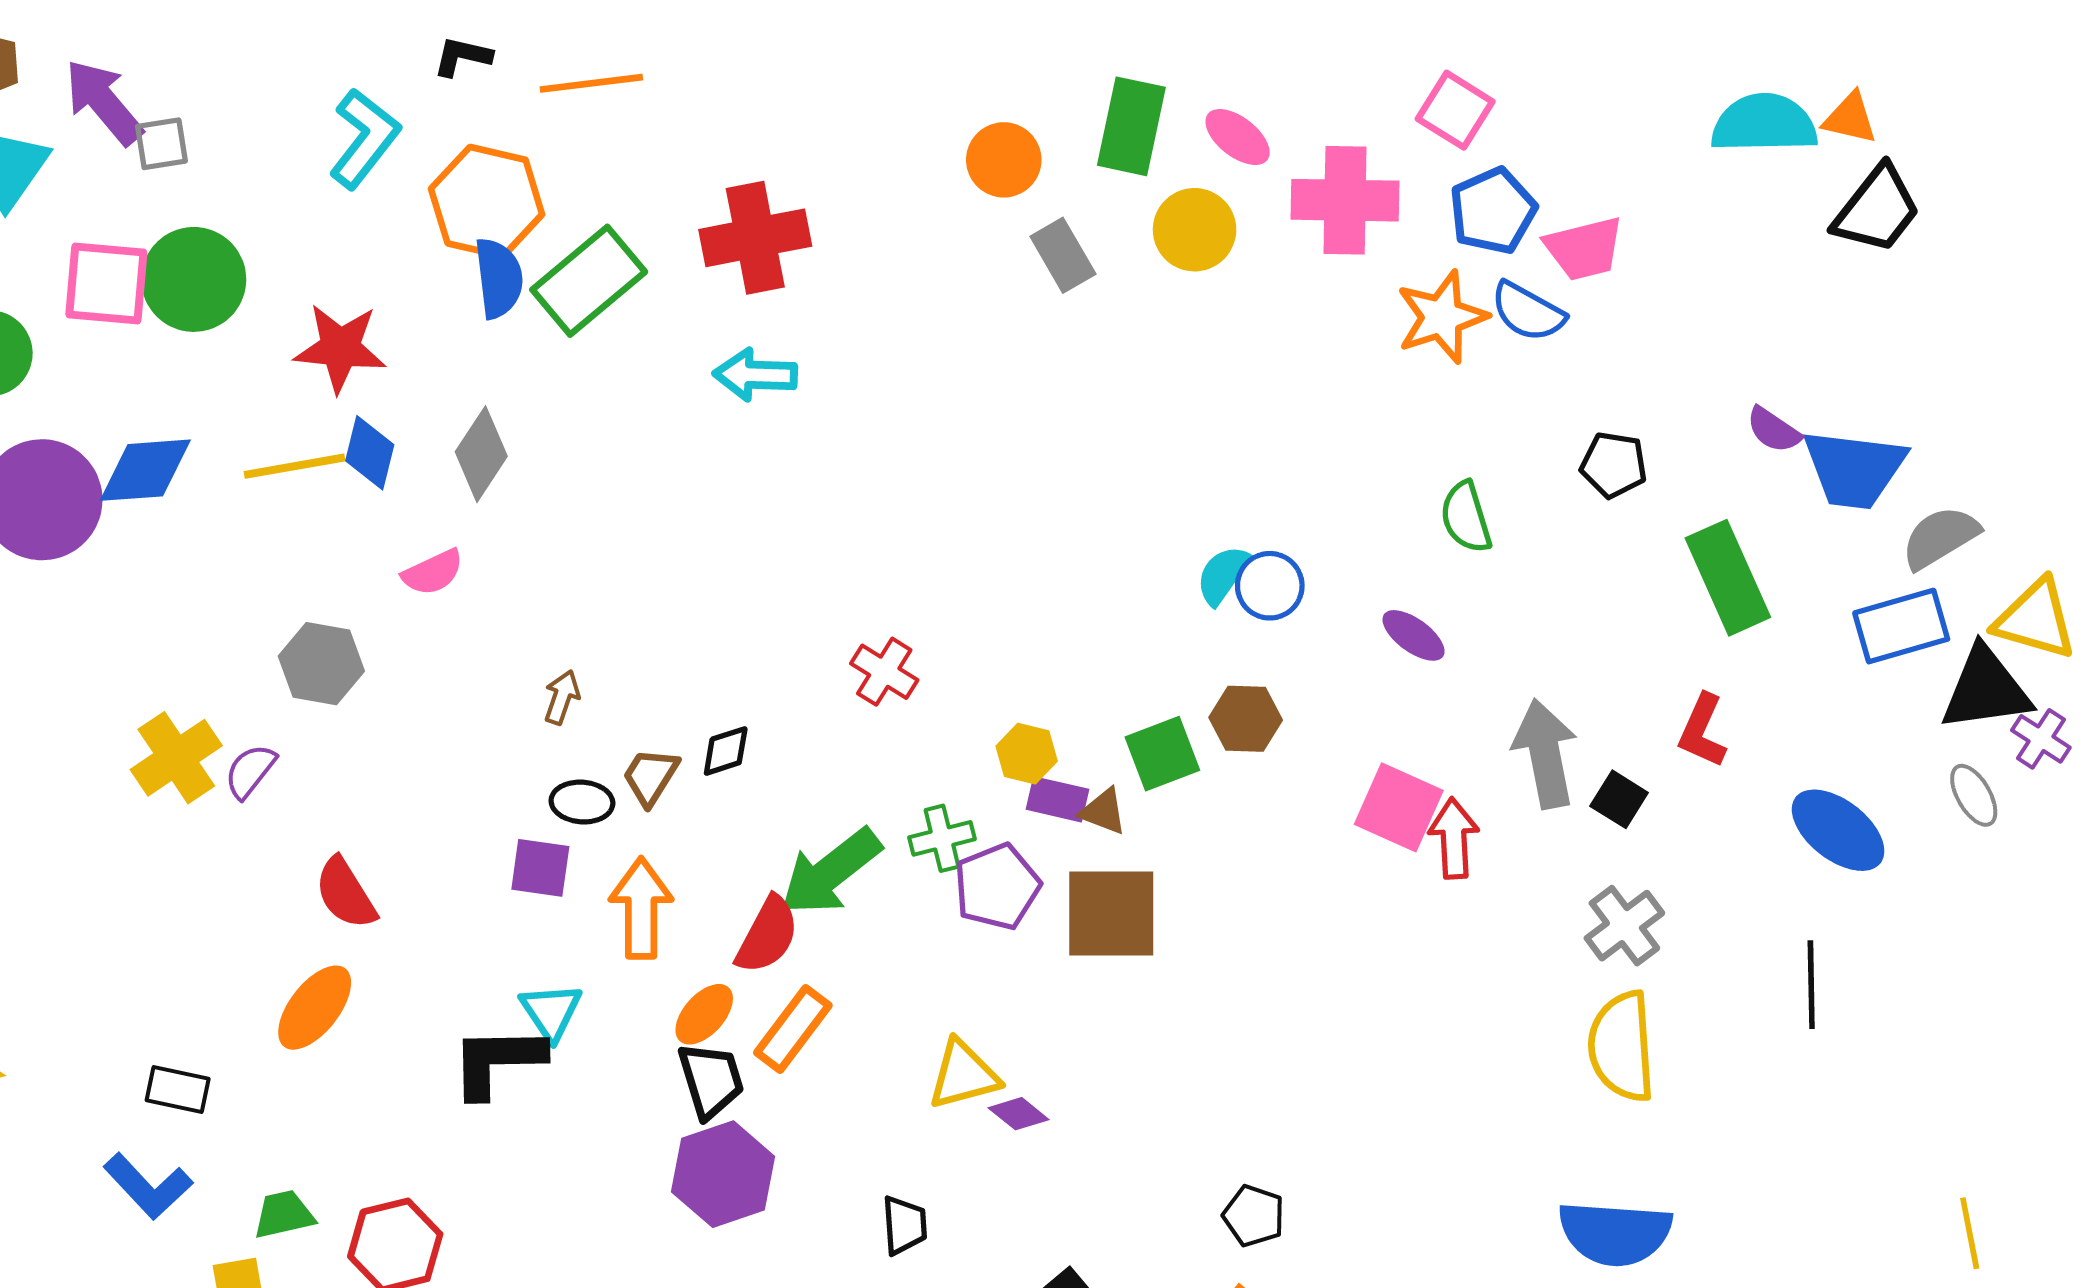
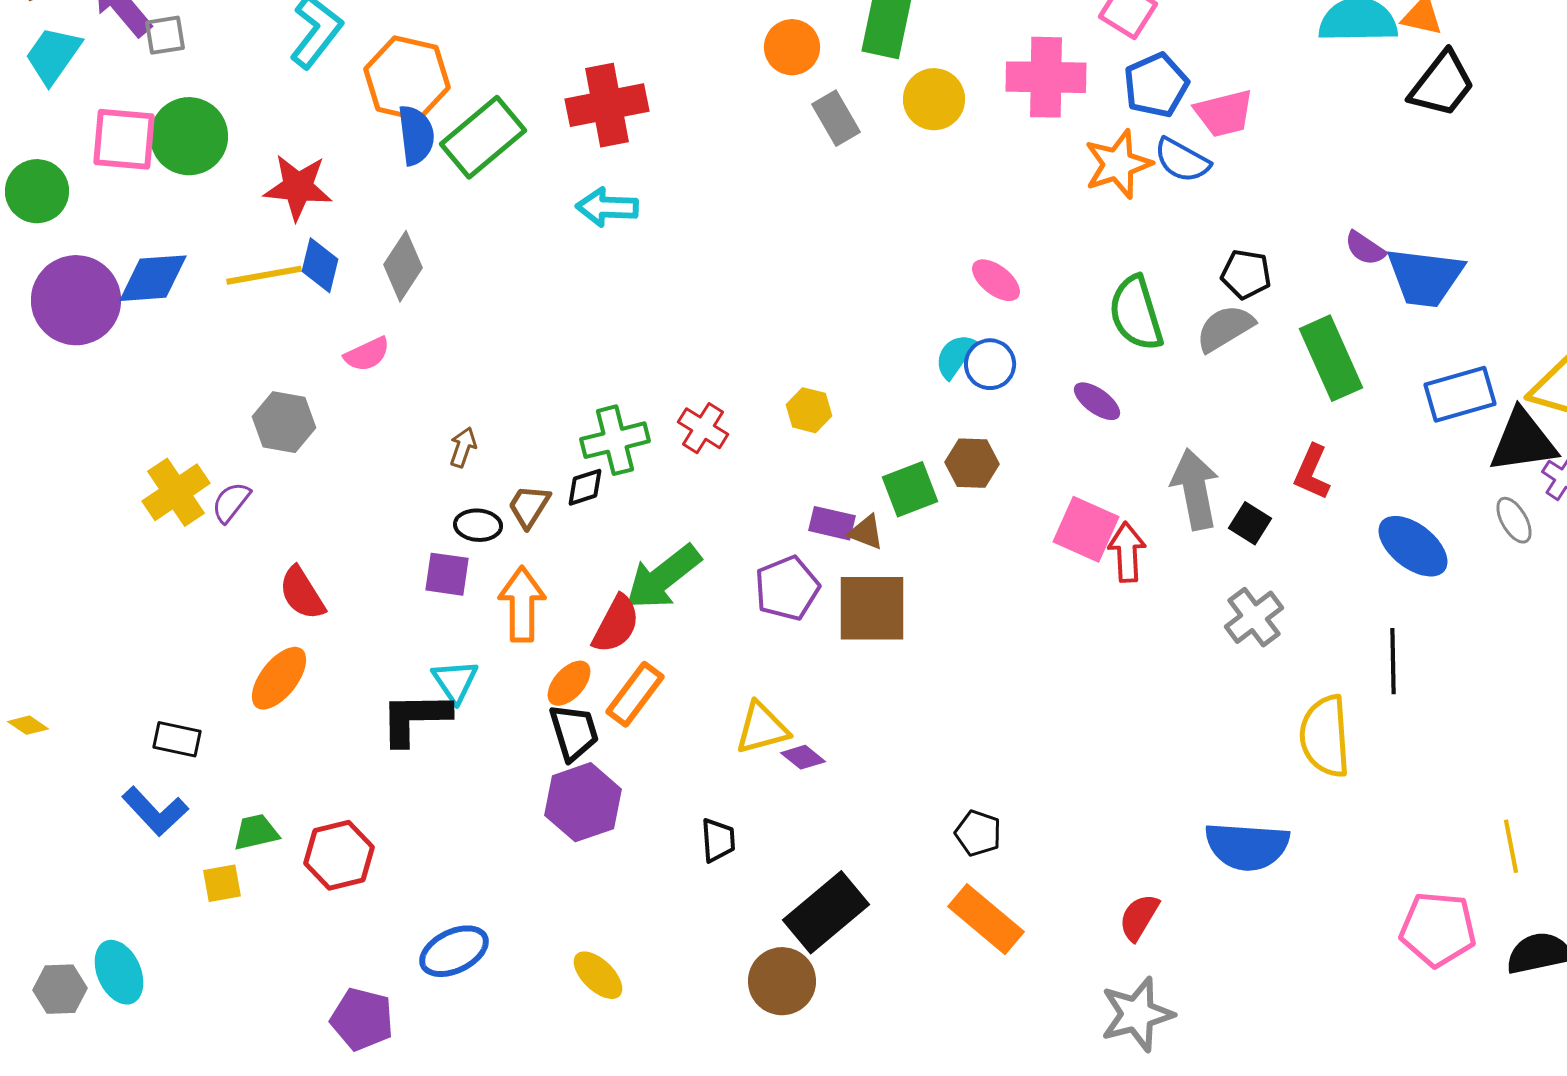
pink ellipse: (1238, 137) -> (996, 280), moved
green semicircle: (1466, 517) -> (1136, 313), size x1.4
gray semicircle: (1940, 537) -> (1225, 328), moved
yellow hexagon: (1027, 754) -> (809, 410), moved
green cross: (942, 838) -> (615, 440), moved, size x1.4
yellow semicircle: (1622, 1047) -> (1325, 736), moved

